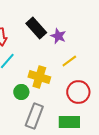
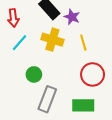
yellow line: (69, 61) -> (83, 43), turned -70
yellow cross: (39, 77) -> (52, 40), moved

